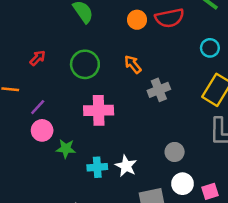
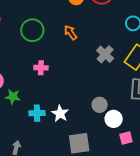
gray cross: (159, 90) -> (105, 54), moved, turned -30
pink cross: (99, 110) -> (41, 68), size x0.6
white circle: (182, 184) -> (114, 119), moved

